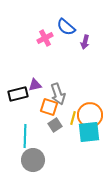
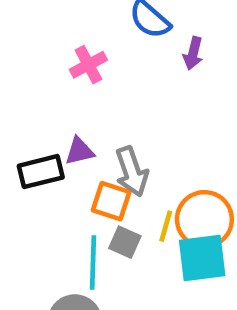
pink cross: (45, 38) -> (88, 65), moved
gray square: (55, 125) -> (125, 242), turned -32
cyan line: (25, 136) -> (93, 263), moved

